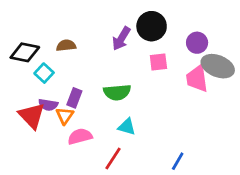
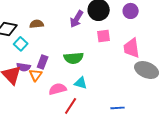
purple circle: (197, 43) -> (131, 11), moved
gray ellipse: (218, 66) -> (147, 70), moved
pink semicircle: (80, 136) -> (58, 89), moved
blue line: (178, 161) -> (118, 108), turned 56

